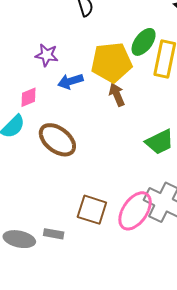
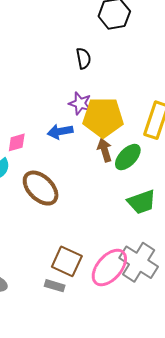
green ellipse: (144, 42) -> (128, 157), moved
purple star: (47, 55) -> (80, 103), moved
gray rectangle: (54, 234) -> (55, 286), moved

